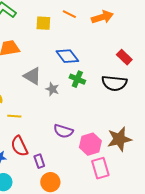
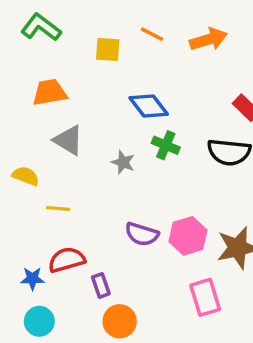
gray triangle: (32, 76) -> (68, 140), moved
pink hexagon: (90, 144) -> (188, 236), moved
red semicircle: (19, 146) -> (67, 260), turned 100

